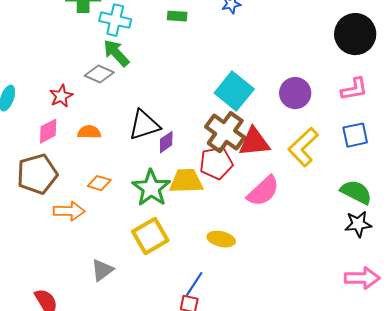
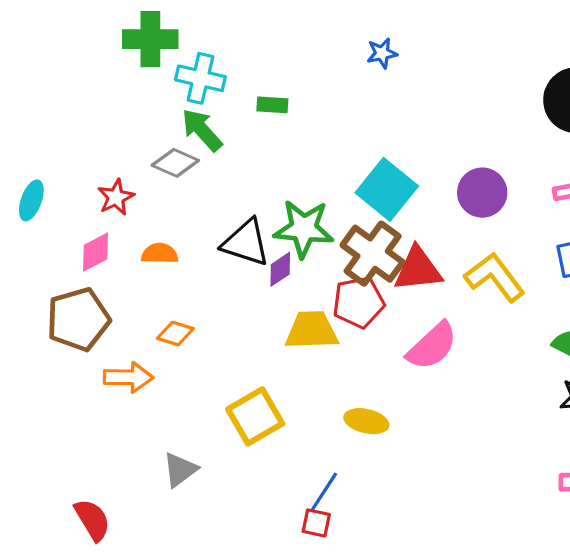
green rectangle: (177, 16) -> (272, 105), moved
black triangle: (144, 125) -> (246, 243), turned 36
yellow L-shape: (303, 147) -> (495, 277), turned 96
green star: (151, 188) -> (304, 229), moved, turned -30

